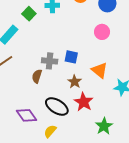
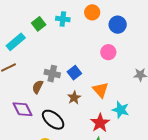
blue square: (71, 57) -> (74, 73), turned 32
red star: (84, 102) -> (100, 123), moved
purple diamond: (27, 115) -> (23, 109), moved

